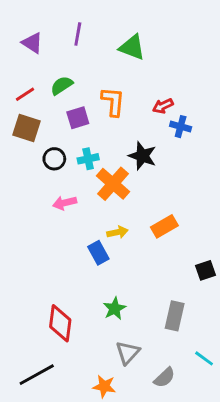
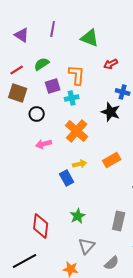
red arrow: (163, 106) -> (111, 64), moved
black star: (142, 156) -> (111, 112), moved
cyan cross: (88, 159) -> (72, 98), moved

